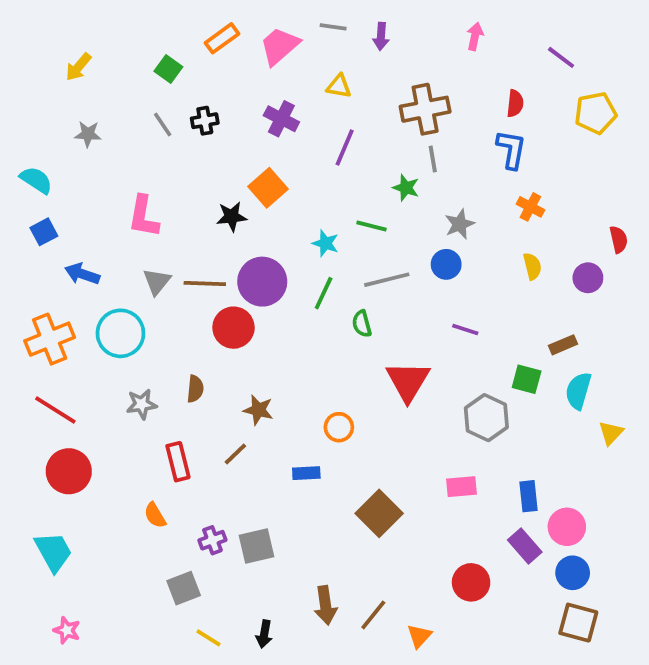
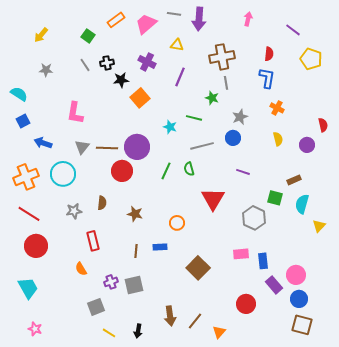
purple arrow: (381, 36) -> (199, 19), size x1.6
yellow pentagon: (596, 113) -> (311, 59), turned 30
black star: (232, 216) -> (121, 80), moved
green line: (324, 293) -> (166, 171), moved
brown line: (235, 454) -> (136, 251), moved, turned -40
blue rectangle: (529, 496) -> (263, 261), moved

